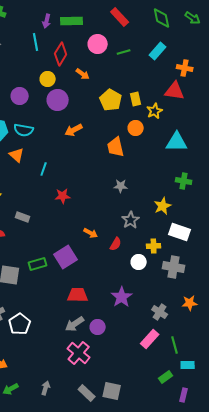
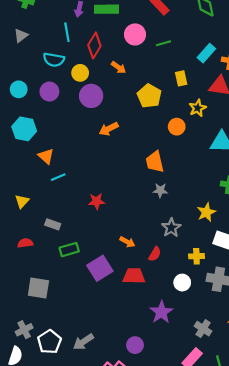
cyan rectangle: (158, 51) -> (206, 53), moved
yellow rectangle: (136, 99) -> (181, 78), moved
cyan semicircle: (24, 130) -> (54, 60), moved
orange trapezoid: (116, 147) -> (155, 162), moved
cyan line: (44, 169) -> (58, 177), moved, turned 48
white circle: (139, 262) -> (182, 283), moved
green rectangle: (38, 264) -> (69, 250), moved
red trapezoid: (78, 295) -> (134, 276), moved
gray arrow: (75, 324) -> (83, 342), moved

